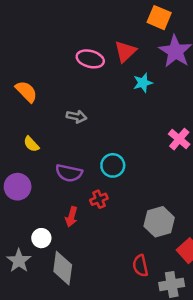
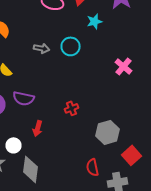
cyan circle: (113, 165) -> (70, 46), moved
purple semicircle: (69, 173) -> (24, 98), moved
red cross: (99, 199) -> (72, 108), moved

